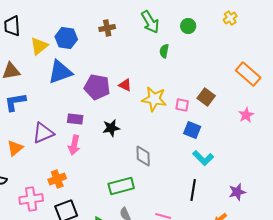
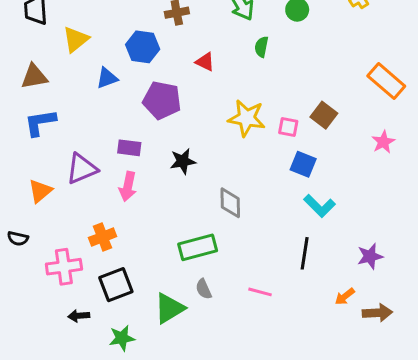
blue hexagon: (66, 38) -> (143, 47), moved
blue triangle: (60, 72) -> (107, 78), size x0.6
red triangle: (125, 85) -> (205, 62), moved

